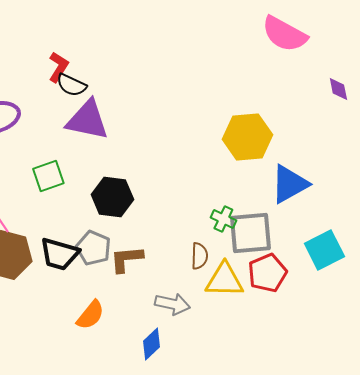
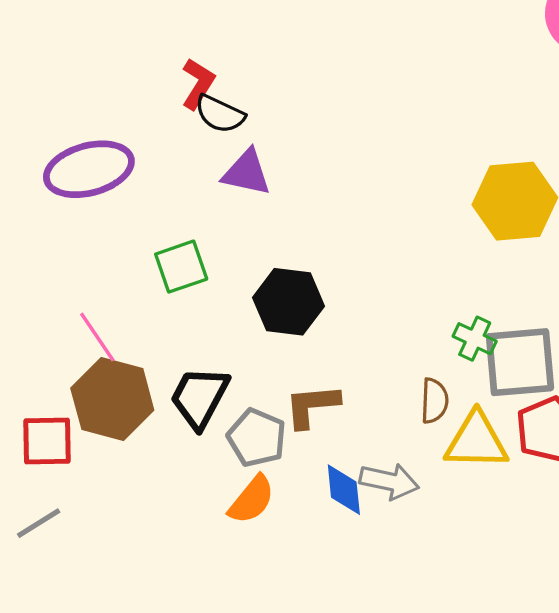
purple triangle: (87, 120) -> (247, 173), size x0.7
gray pentagon: (93, 248) -> (257, 438), moved
black trapezoid: (59, 254) -> (200, 397), turned 102
blue diamond: (151, 344) -> (344, 490), moved, turned -52

